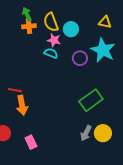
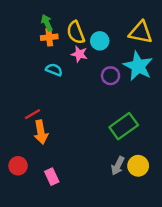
yellow triangle: (105, 22) -> (141, 32), size x1.5
cyan semicircle: (51, 53) -> (54, 70), moved
red line: (15, 90) -> (32, 114), turned -40

